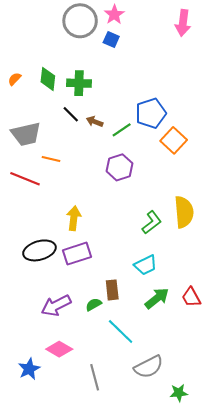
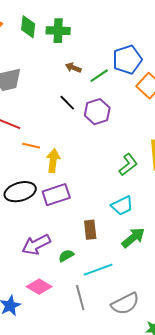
black line: (71, 114) -> (67, 103), moved
orange line: (51, 159) -> (31, 146), moved
green semicircle: (94, 304) -> (66, 256), moved
cyan line: (121, 332) -> (98, 270), turned -64
gray line: (95, 377) -> (80, 298), moved

